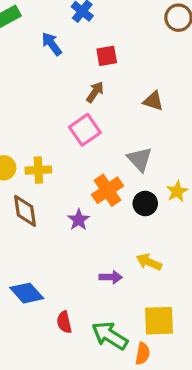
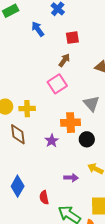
orange cross: (108, 190) -> (71, 123), turned 30
black circle: (145, 203) -> (87, 139), moved
blue diamond: (27, 293) -> (18, 186), turned 70
red semicircle: (64, 322) -> (44, 197), moved

